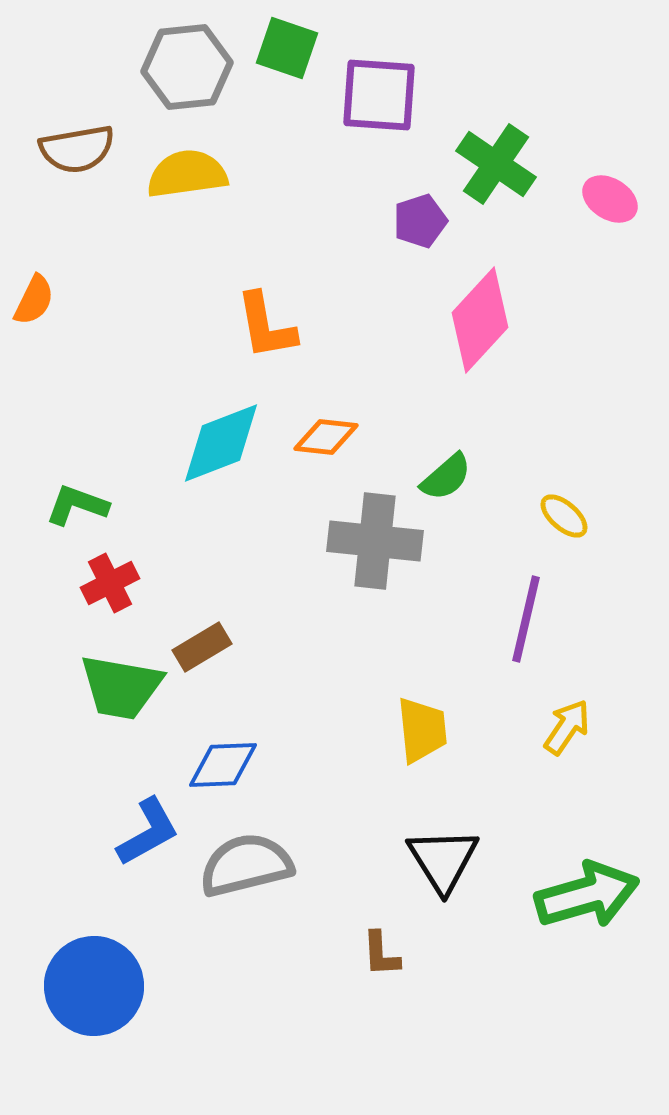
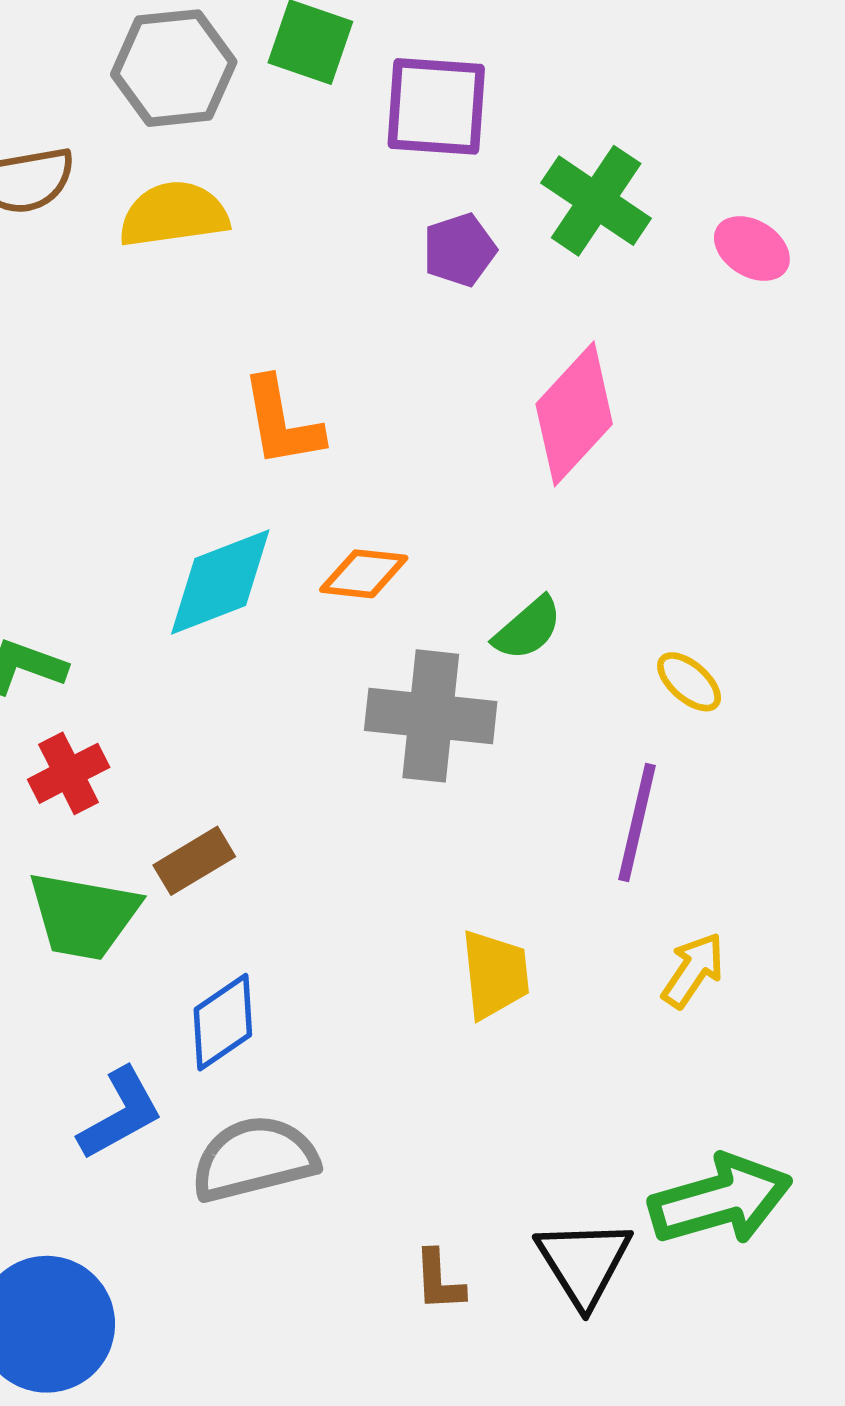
purple pentagon: (420, 221) -> (459, 250), moved
blue diamond: (223, 765) -> (223, 1022), turned -32
black triangle: (443, 860) -> (584, 1263), moved

